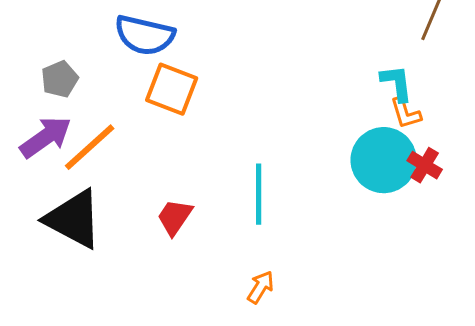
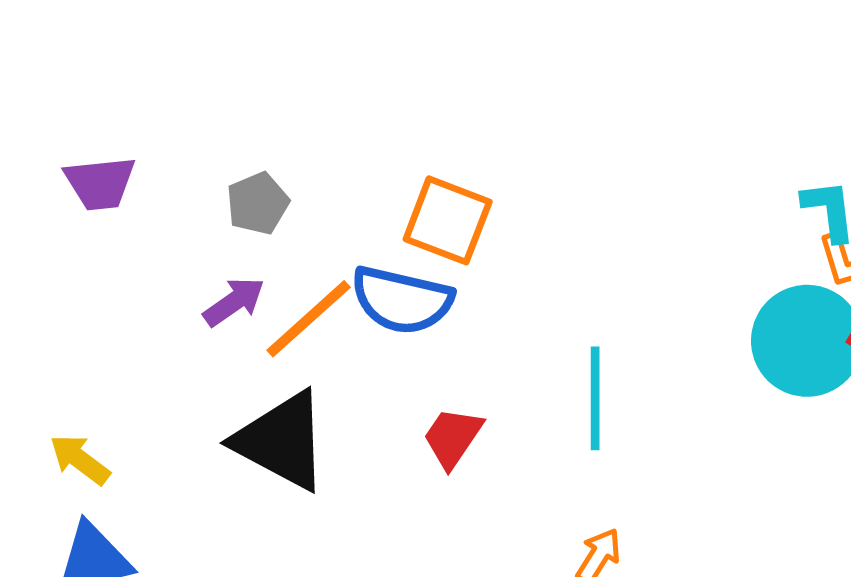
blue semicircle: (145, 35) -> (402, 300), moved
purple arrow: (46, 137) -> (234, 302), size x0.7

